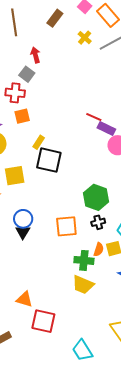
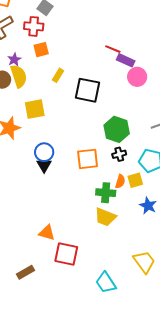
black square: (49, 160) -> (88, 90), moved

